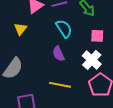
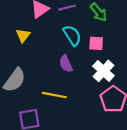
pink square: (97, 36) -> (96, 43), moved
yellow line: (60, 85) -> (54, 95), moved

